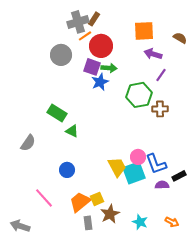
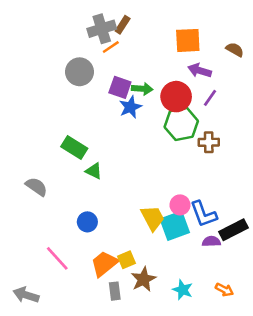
red circle: (101, 46) -> (176, 97), moved
gray semicircle: (28, 143) -> (36, 187), turned -90
black rectangle: (179, 176) -> (234, 230), size x1.5

